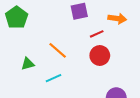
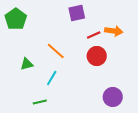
orange arrow: (117, 18) -> (114, 31), moved
cyan line: (53, 78) -> (52, 78), turned -35

